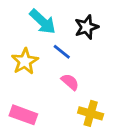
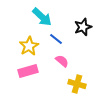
black star: (86, 27) -> (83, 27), moved
pink rectangle: (23, 115) -> (28, 71), moved, turned -36

